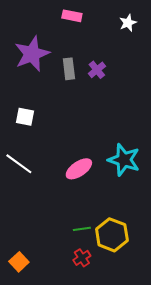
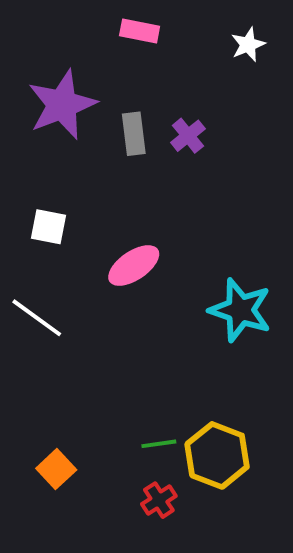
pink ellipse: (79, 169) -> (134, 266), moved
orange square: (19, 262) -> (56, 469), moved

